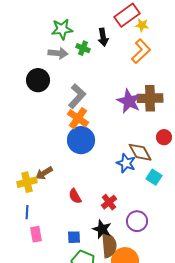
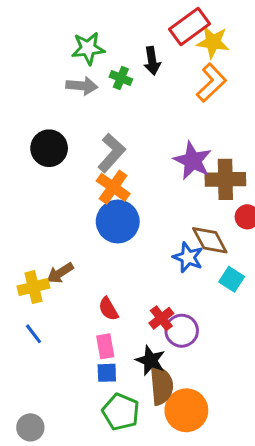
yellow star: (142, 25) -> (213, 42), size x1.5
black circle: (38, 80) -> (49, 148), moved
brown cross: (150, 98) -> (225, 179), moved
blue line: (27, 212) -> (33, 334), turned -40
purple circle: (137, 221) -> (182, 331), moved
pink rectangle: (36, 234) -> (105, 346), moved

